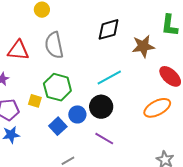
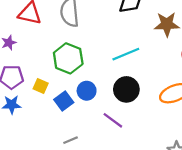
yellow square: (35, 101) -> (41, 86), moved
black circle: (101, 107) -> (126, 89), moved

